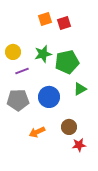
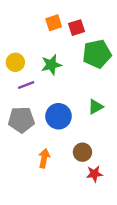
green pentagon: (67, 62) -> (97, 54), moved
orange arrow: (37, 132) -> (44, 158), turned 126

